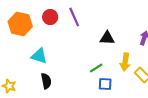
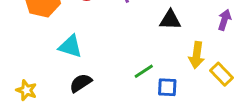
green line: (96, 68) -> (144, 71), moved
black semicircle: (46, 81) -> (81, 83), turned -112

